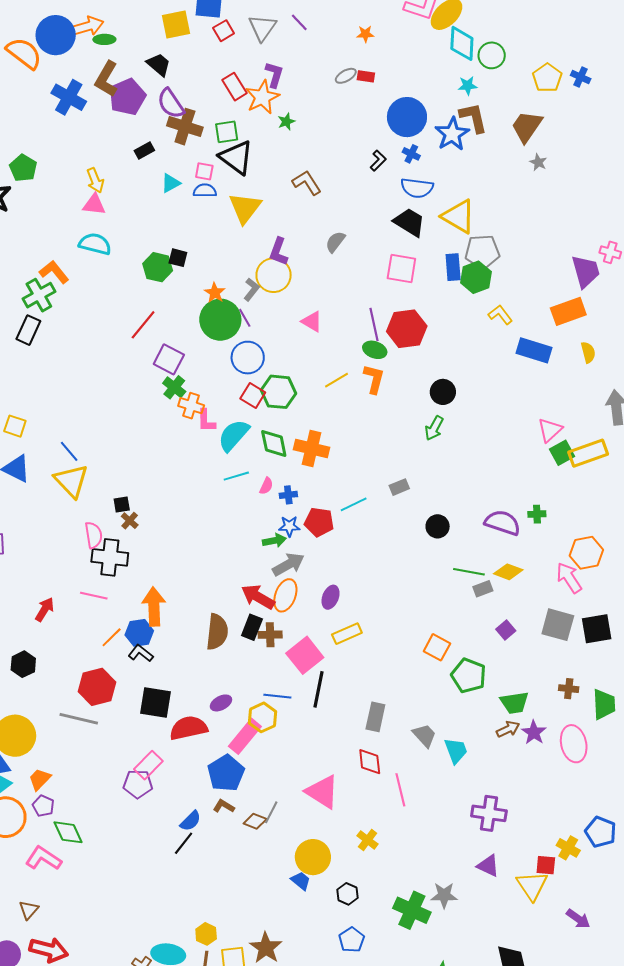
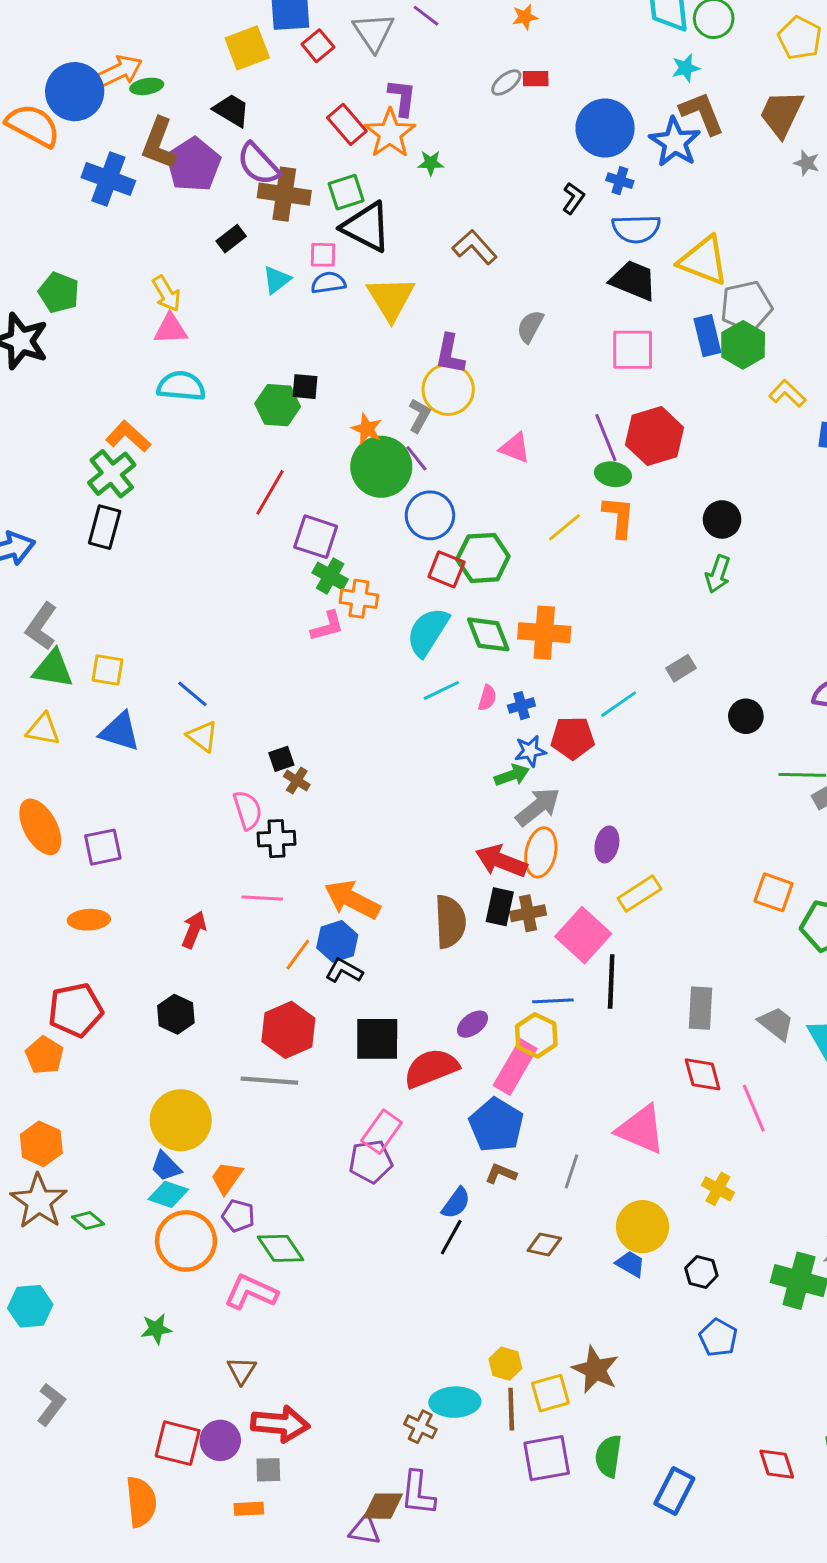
green star: (286, 122) -> (431, 163), turned 30
pink L-shape: (206, 421) -> (327, 626), moved, turned -95
yellow triangle: (71, 481) -> (203, 736), size x0.6
black cross: (110, 557) -> (276, 839), size x0.7
orange arrow: (154, 606) -> (352, 900), turned -51
brown diamond: (255, 821) -> (544, 1244), moved

